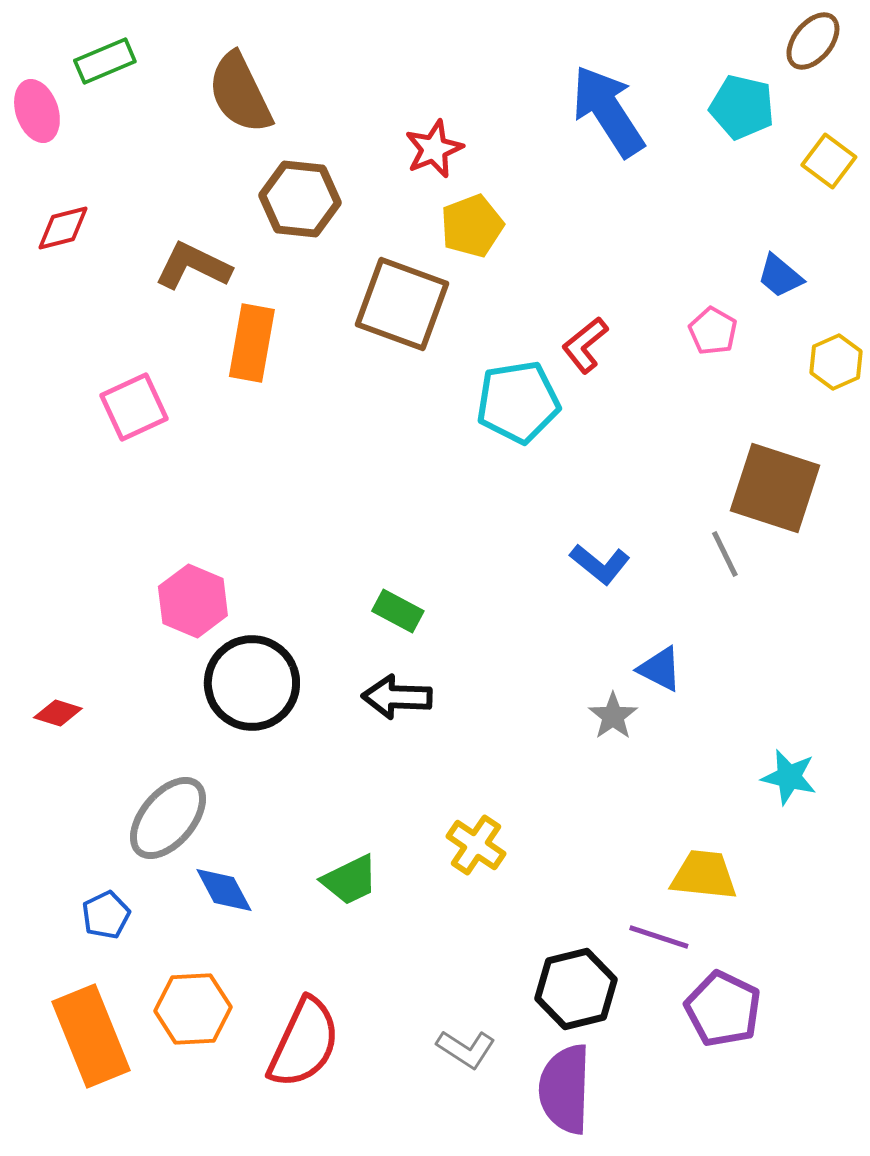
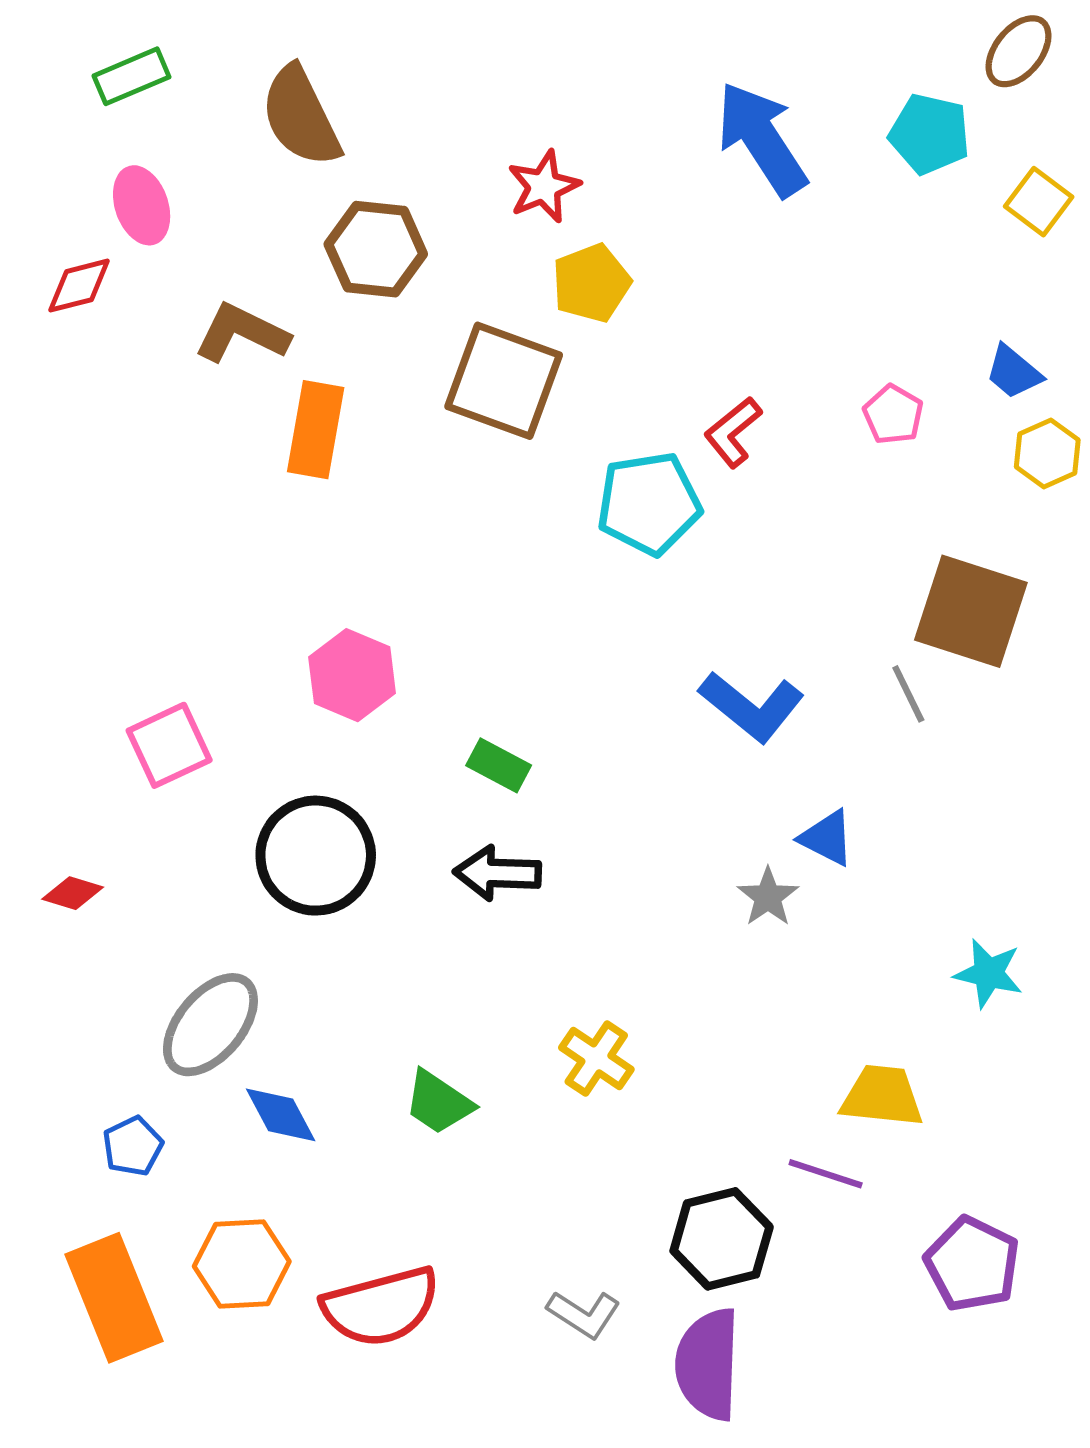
pink ellipse: (37, 111) -> (142, 205), moved
blue trapezoid: (780, 276) -> (1014, 372), moved
pink square: (134, 407) -> (169, 745), moved
blue L-shape: (600, 564) -> (752, 706), size x1.4
pink hexagon: (193, 601) -> (352, 675), moved
green trapezoid: (350, 880) -> (438, 1102), turned 60
purple pentagon: (723, 1009) -> (972, 1264), moved
red semicircle: (304, 1043) -> (381, 1307), turned 50

